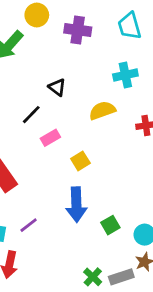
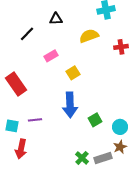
black triangle: (57, 87) -> (56, 19), turned -40
black line: (31, 115) -> (27, 34), moved
purple line: (29, 225) -> (35, 120), turned 32

